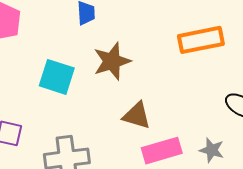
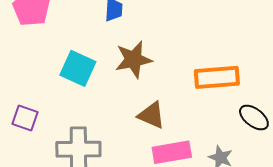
orange rectangle: (201, 40) -> (217, 77), moved

